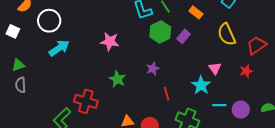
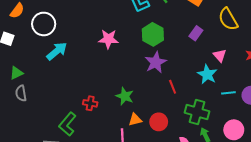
green hexagon: (160, 32) -> (153, 34), moved
purple rectangle: (184, 36) -> (196, 33), moved
purple star: (153, 69) -> (156, 62), size x1.5
green star: (117, 79) -> (125, 96), moved
red cross: (86, 101) -> (90, 103), size x0.6

